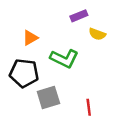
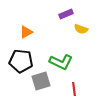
green L-shape: (64, 59) -> (61, 62), moved

